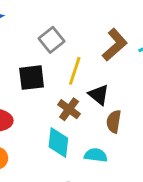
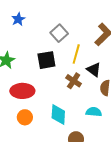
cyan diamond: (58, 142) -> (58, 114), moved

